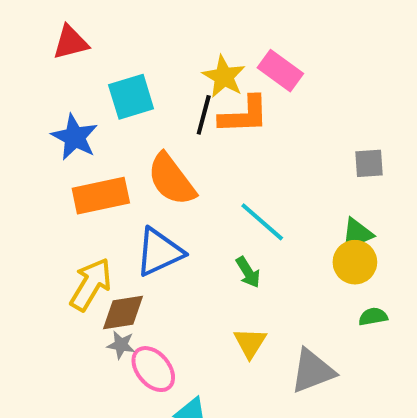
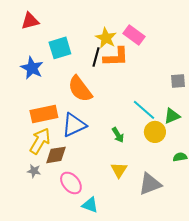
orange rectangle: (101, 196) -> (44, 114), moved
cyan line: (262, 222) -> (144, 110), moved
yellow circle: (355, 262) -> (155, 132), moved
gray star: (121, 345) -> (34, 171), moved

